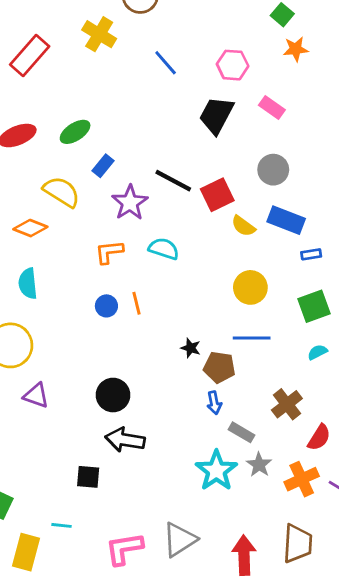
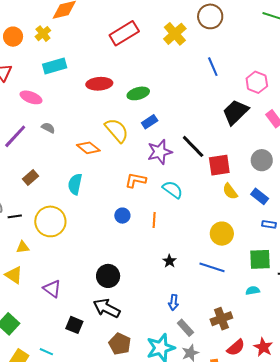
blue rectangle: (286, 220) -> (260, 196), size x0.7
orange line: (137, 303) -> (154, 220), moved
brown pentagon: (219, 367) -> (120, 344), moved
purple triangle: (36, 396) -> (52, 289), moved

